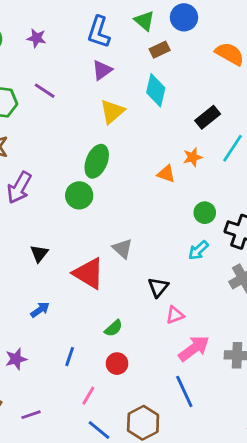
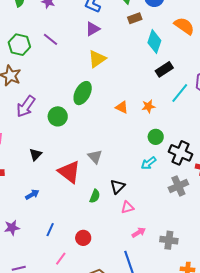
cyan diamond: (156, 90) -> (154, 42), moved
orange star: (193, 157) -> (148, 106), moved
orange triangle: (166, 174) -> (122, 107), moved
green circle: (79, 195) -> (58, 116), moved
green semicircle: (113, 328) -> (95, 196), moved, turned -32
pink arrow: (194, 348) -> (139, 232), size x0.6

